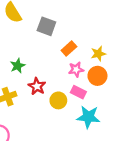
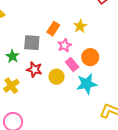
gray square: (46, 26) -> (32, 43), moved
orange circle: (97, 76) -> (90, 57), moved
pink rectangle: (78, 92) -> (72, 65), turned 40

